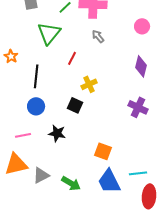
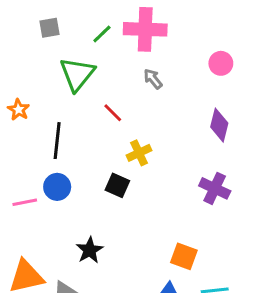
red line: (72, 58) -> (113, 113), turned -72
black star: (57, 133) -> (90, 250), moved, turned 30
pink line: (23, 135) -> (25, 202), moved
orange square: (103, 151) -> (184, 256), moved

